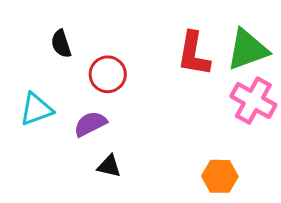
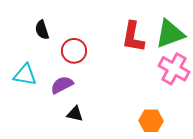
cyan triangle: (36, 109) -> (25, 75), turned 30

